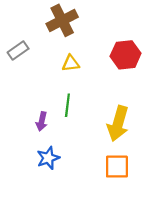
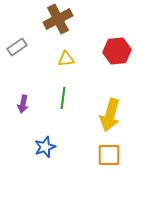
purple arrow: (42, 121) -> (23, 104), moved

